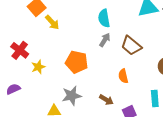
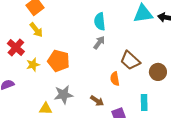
yellow arrow: (52, 22) -> (36, 30), moved
brown trapezoid: (131, 46) -> (130, 60), moved
orange pentagon: (77, 62) -> (59, 61), moved

